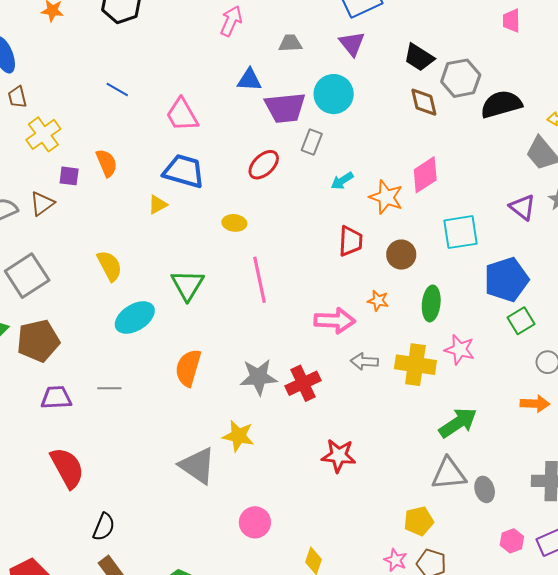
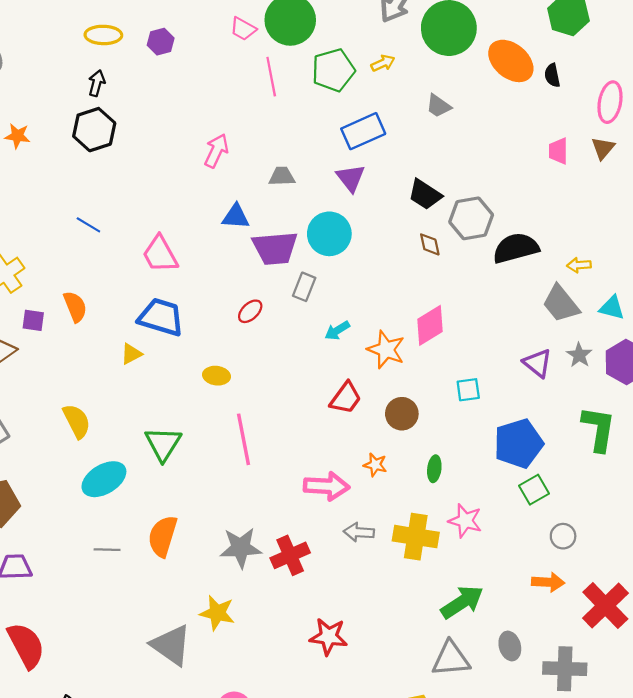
pink trapezoid: (511, 21) -> (558, 151), moved
brown diamond: (424, 102) -> (430, 244), size x0.7
red ellipse: (264, 165) -> (250, 311), size x0.7
cyan square: (460, 232) -> (468, 390), size x0.6
red trapezoid: (351, 241) -> (346, 398), turned 32
green ellipse: (431, 303) -> (434, 469), size x0.7
gray line: (109, 388) -> (107, 550), moved
gray ellipse: (485, 489) -> (510, 646), moved

